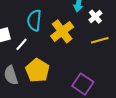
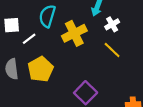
yellow line: (100, 40) -> (112, 50), turned 48

